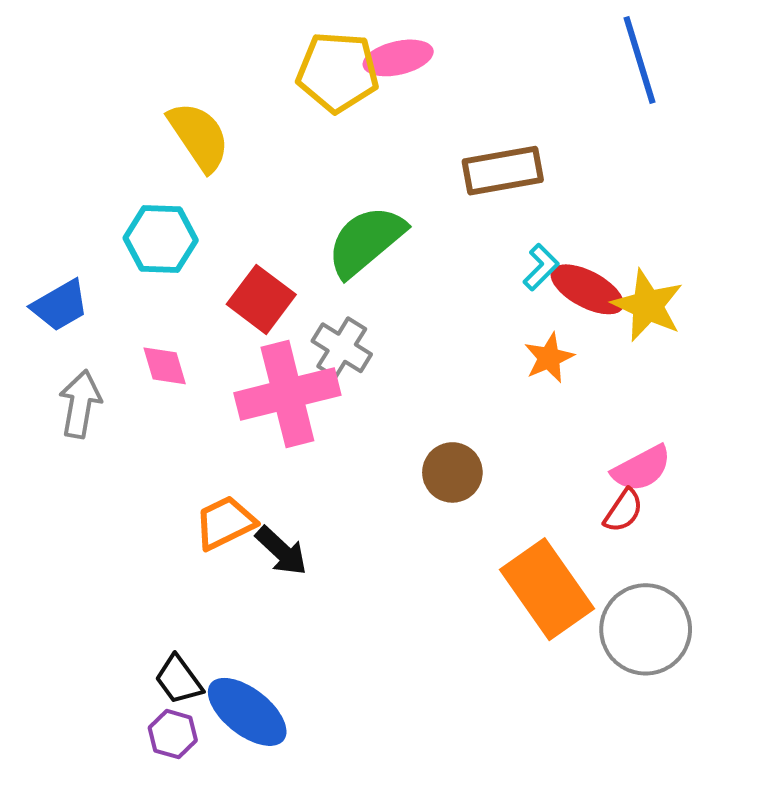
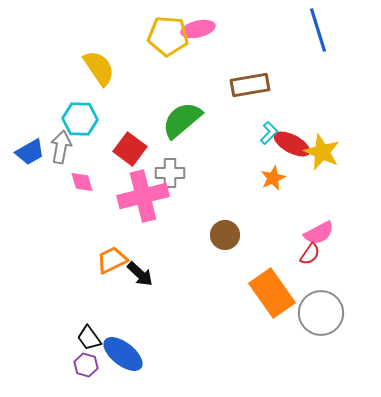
gray cross: (342, 348) -> (170, 173), turned -32
gray arrow: (80, 404) -> (61, 147), moved

